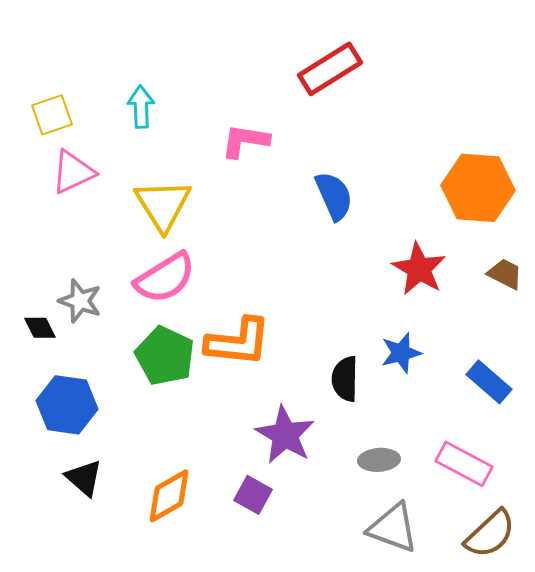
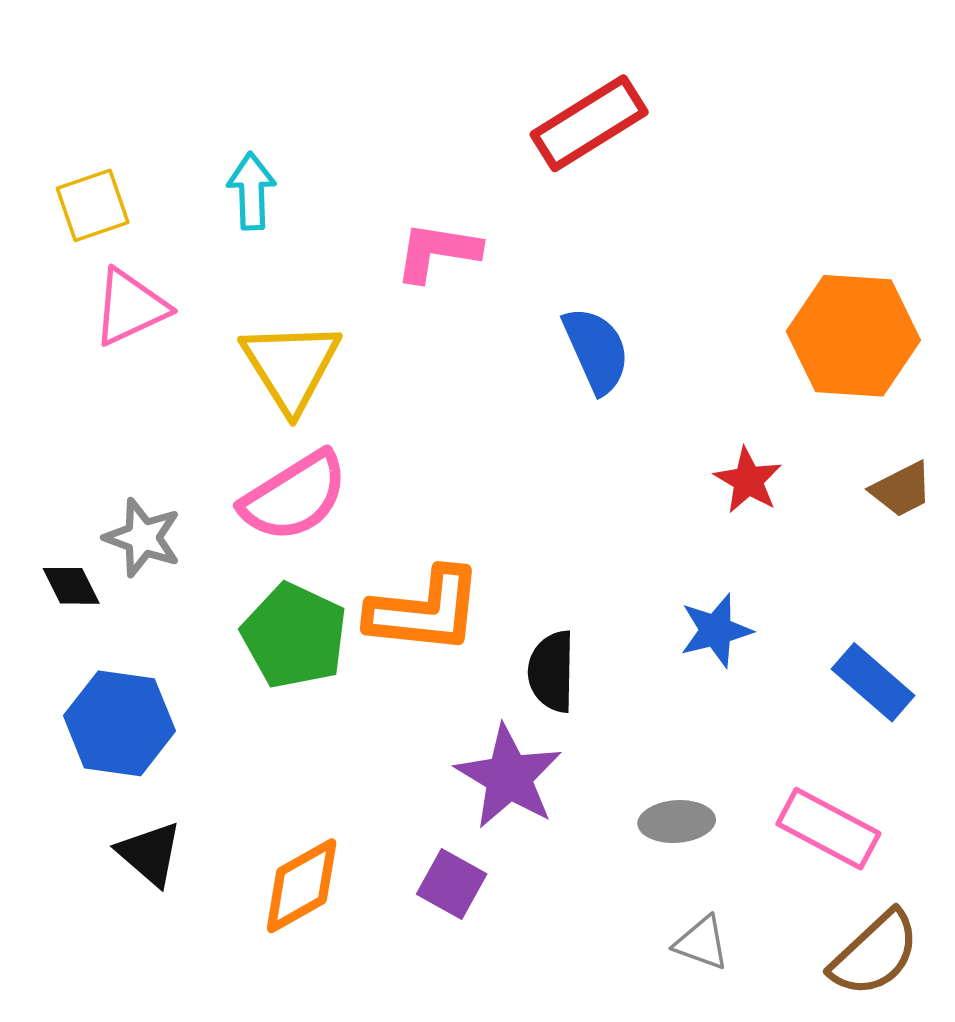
red star: (419, 269) -> (748, 480), size x0.7
brown trapezoid: (505, 274) -> (902, 489), turned 126
black semicircle: (345, 379) -> (552, 671), moved
gray triangle: (393, 528) -> (702, 943), size x0.6

